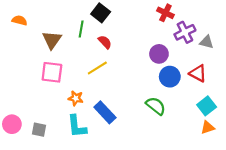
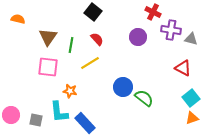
green line: (81, 29) -> (71, 45), moved
purple cross: (185, 32) -> (171, 30), turned 36
purple circle: (159, 54) -> (138, 37), moved
blue circle: (170, 77) -> (123, 87), moved
blue rectangle: (105, 112) -> (85, 123), moved
cyan L-shape: (77, 126) -> (59, 112), moved

